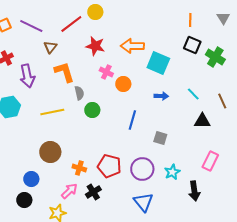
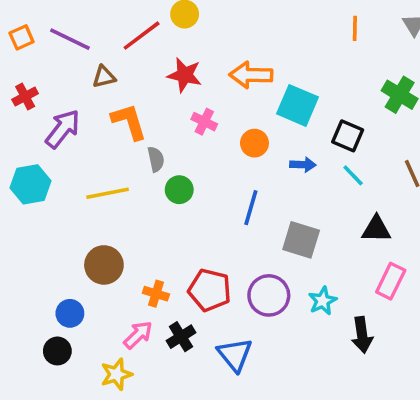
black square: (192, 45) -> (348, 136), moved
brown triangle: (50, 47) -> (104, 77), turned 40
purple arrow: (27, 76) -> (63, 129), turned -130
orange circle: (123, 84) -> (254, 143), moved
cyan line: (193, 94) -> (353, 175), moved
black triangle: (202, 121) -> (376, 229), moved
gray square: (160, 138) -> (301, 240), size x1.5
blue triangle: (143, 202) -> (235, 355), moved

